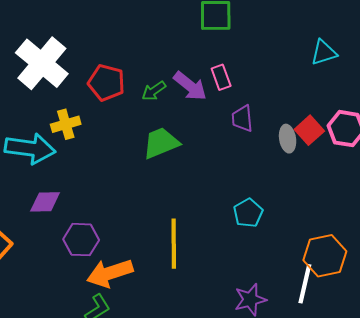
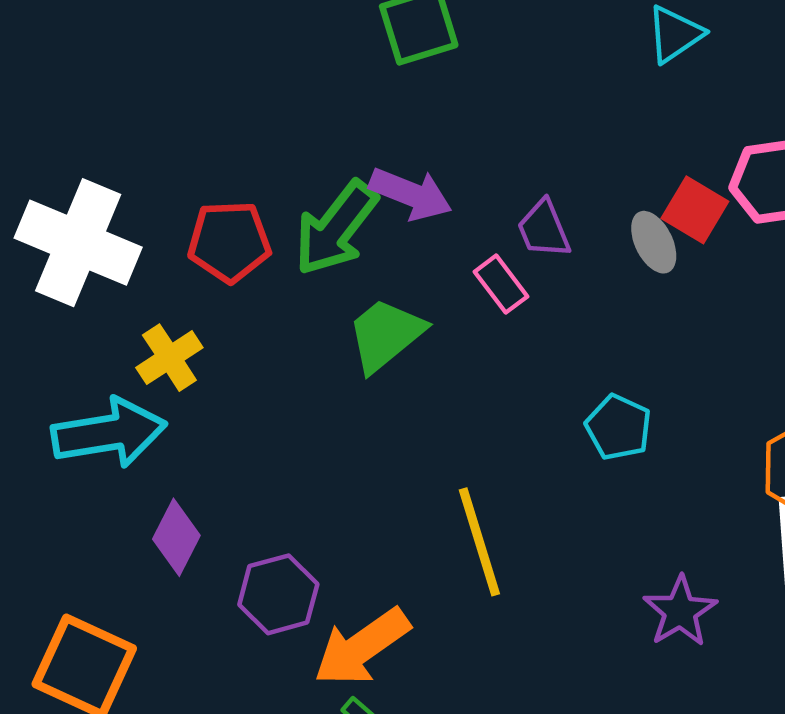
pink rectangle: (221, 77) -> (501, 284), moved
green arrow: (154, 91) -> (336, 228), size x1.8
purple diamond: (45, 202) -> (176, 537), turned -44

